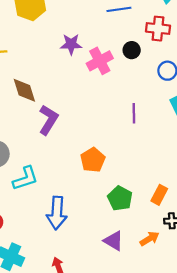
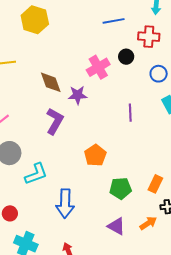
purple star: (71, 44) -> (78, 95), moved
brown diamond: (24, 90) -> (51, 82), moved
green pentagon: (120, 198) -> (121, 188), turned -30

